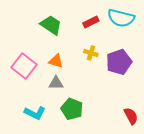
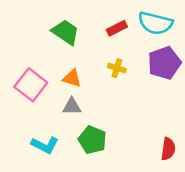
purple pentagon: (119, 62) -> (164, 63), moved
red semicircle: (131, 116) -> (168, 149), turned 36

